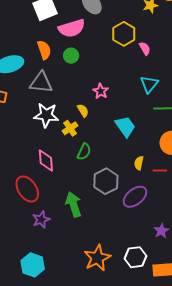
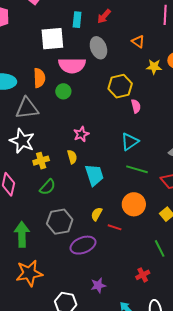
gray triangle: (41, 82) -> (27, 108), turned -30
yellow semicircle: (83, 111) -> (72, 157), moved
orange star: (97, 258) -> (29, 273), moved

